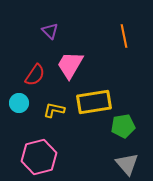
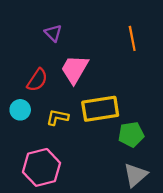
gray triangle: (127, 164) -> (135, 175), turned 30

